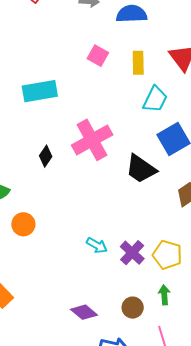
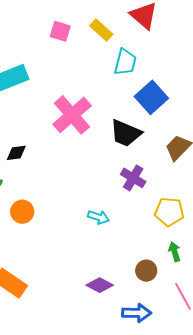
yellow rectangle: (138, 63) -> (101, 30), turned -35
black diamond: (46, 156) -> (16, 153), moved, turned 60
purple cross: (132, 253) -> (133, 178), moved

